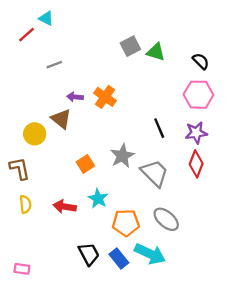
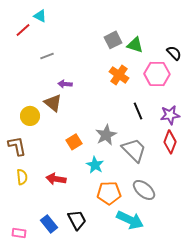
pink hexagon: (198, 95) -> (157, 74), moved
orange cross: (105, 97) -> (119, 75), moved
cyan star: (98, 199) -> (95, 165), moved
blue rectangle: (119, 259) -> (49, 224), moved

